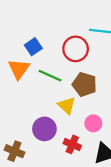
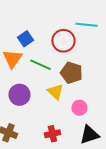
purple circle: (44, 129) -> (19, 95), moved
red cross: (72, 144) -> (52, 134), moved, turned -35

